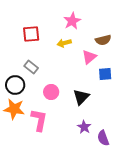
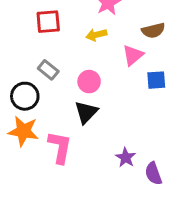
pink circle: (51, 92) -> (89, 82), moved
black triangle: (81, 97) -> (86, 112), moved

